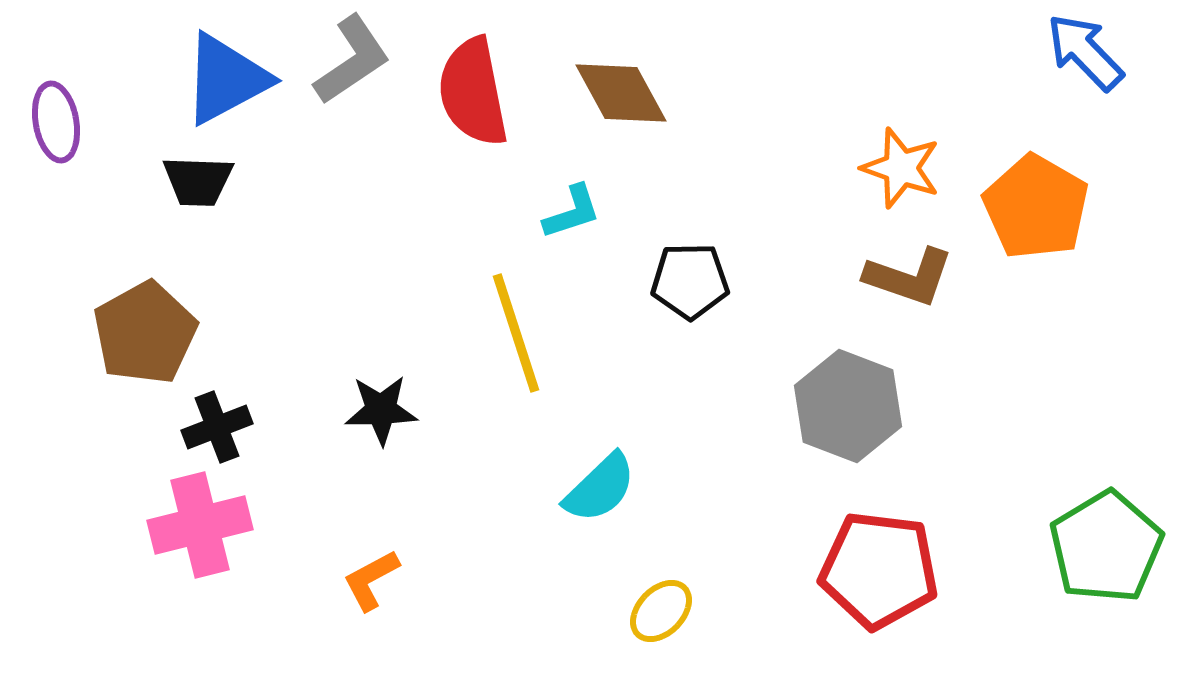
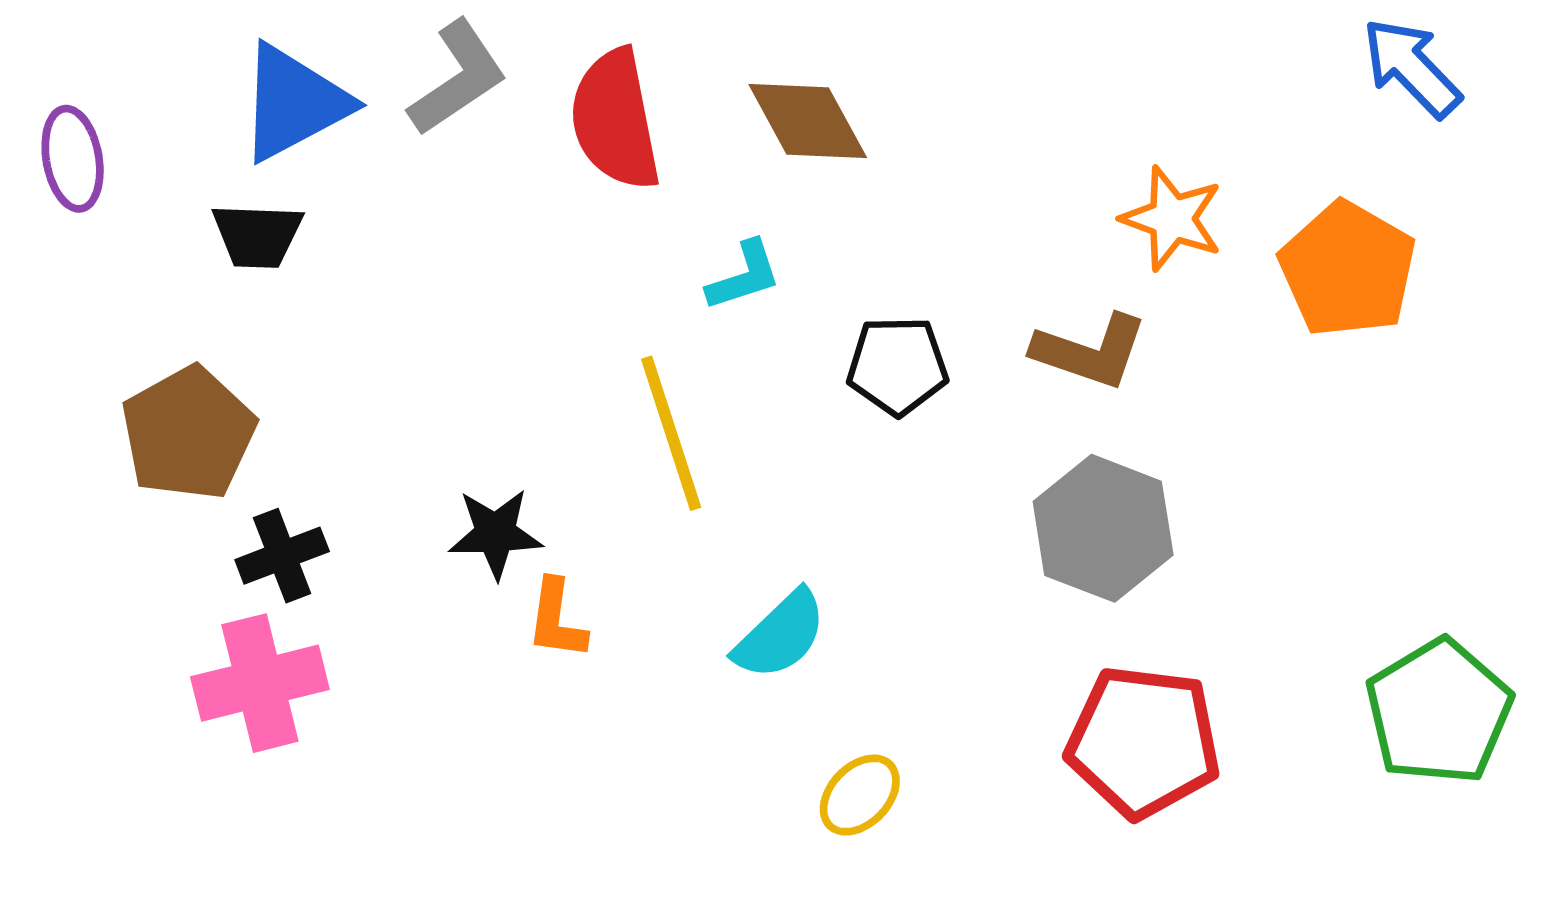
brown L-shape: (909, 277) -> (1090, 351), moved
orange L-shape: (371, 580) -> (557, 619), moved, turned -54

